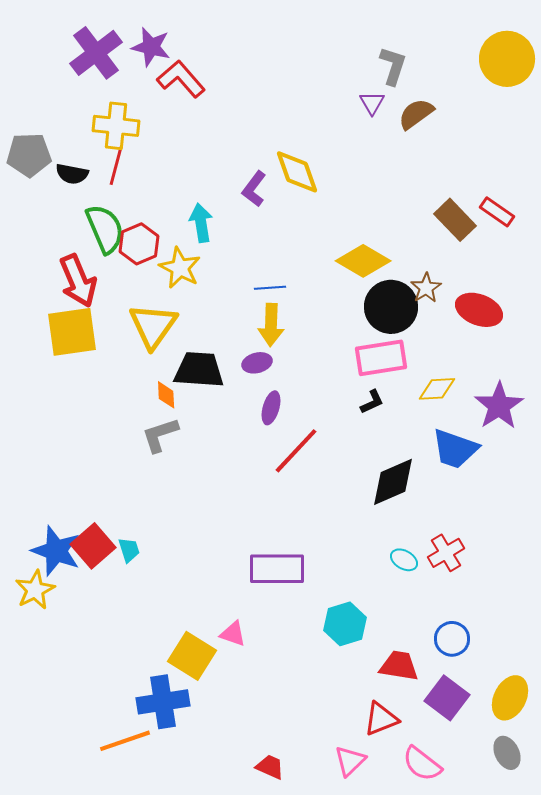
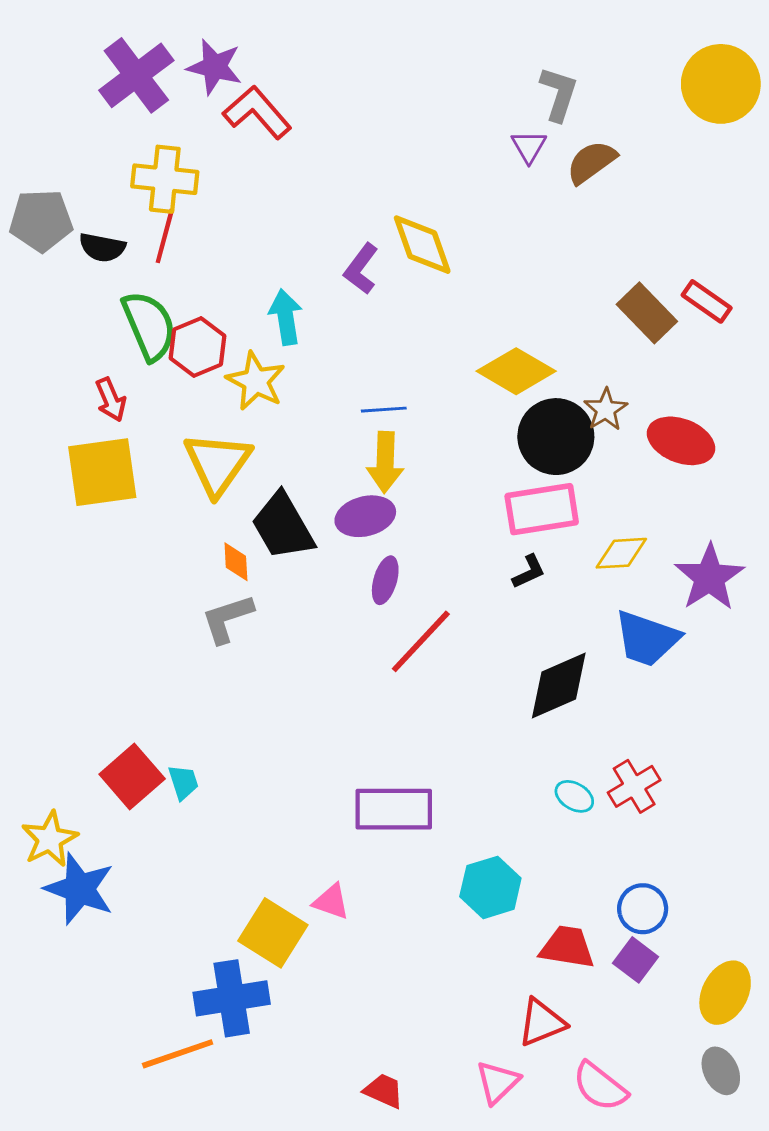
red arrow: (78, 281) -> (111, 400), size x0.6
purple ellipse: (257, 363) -> (365, 516), size x1.4
black trapezoid: (199, 370) -> (283, 526), turned -124
blue star: (56, 551) -> (79, 889), moved
purple square: (447, 698) -> (636, 960), moved, size x0.7

